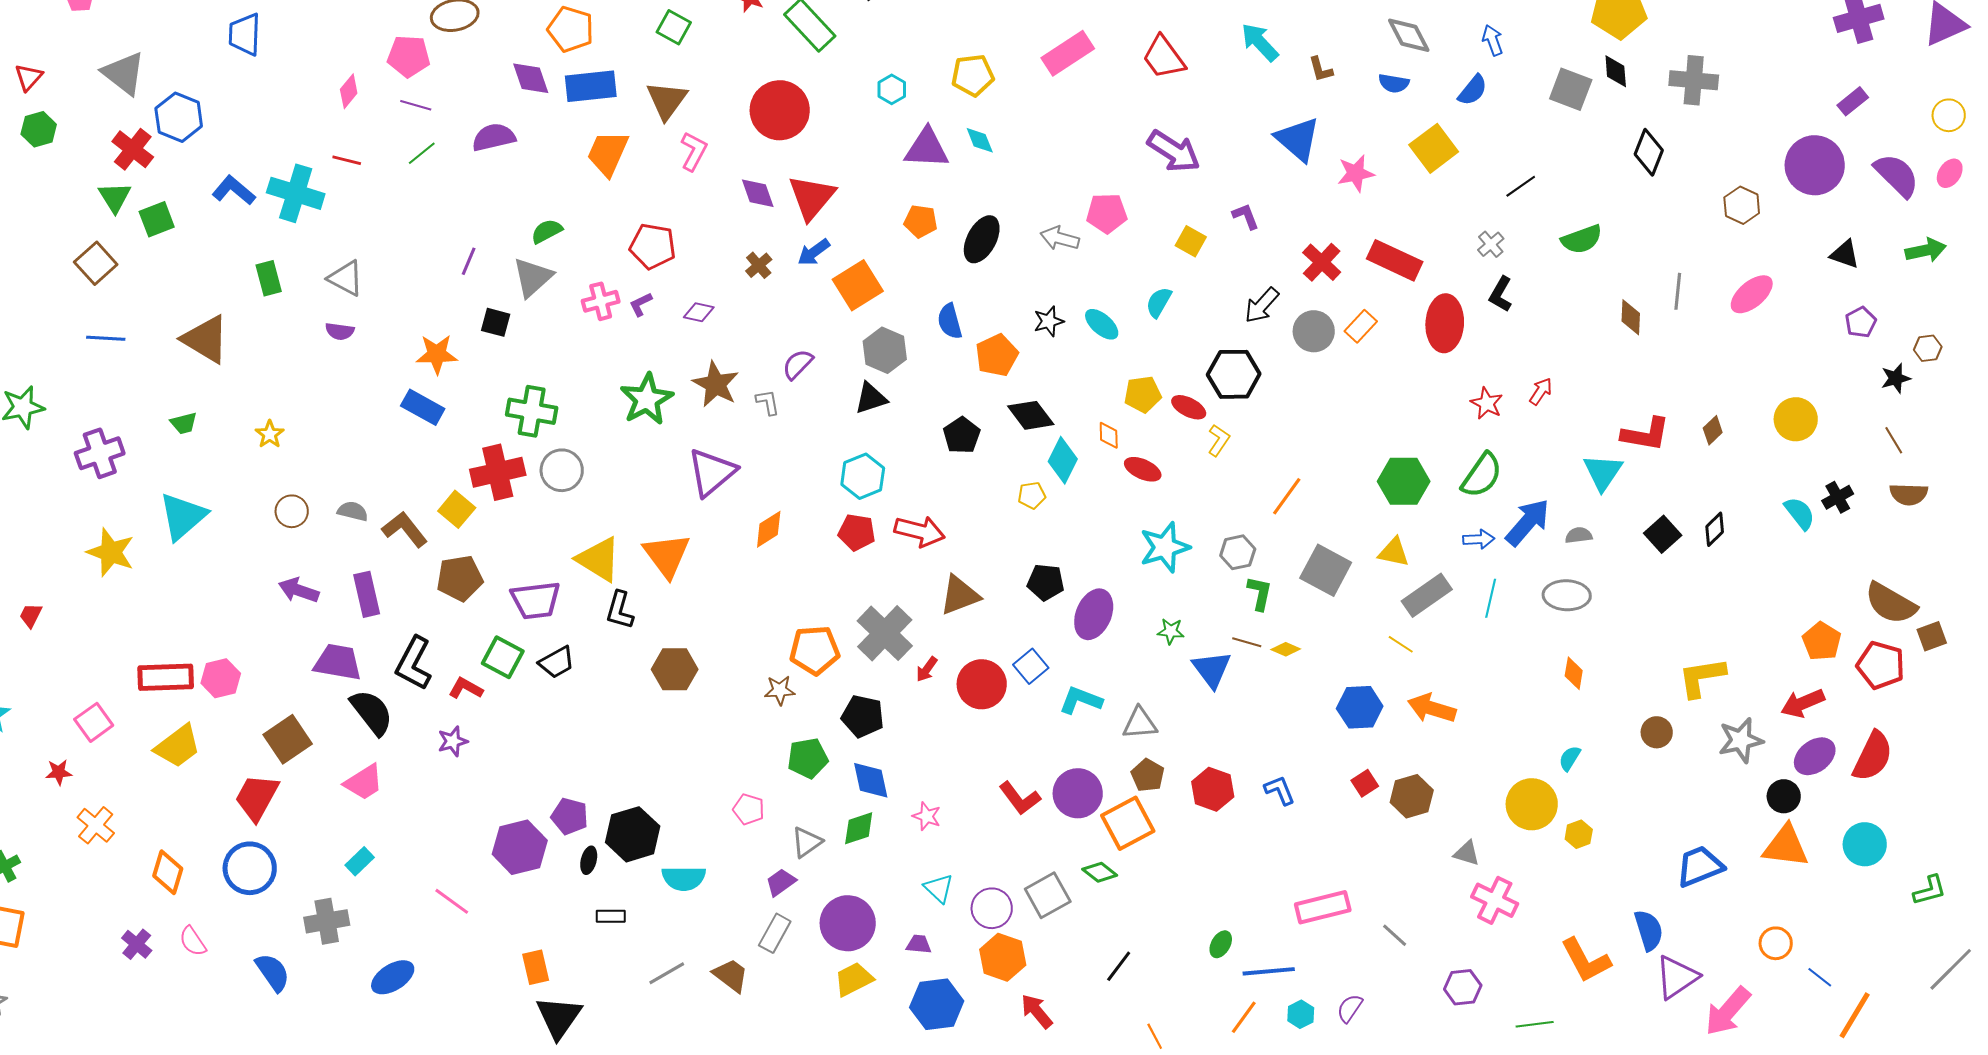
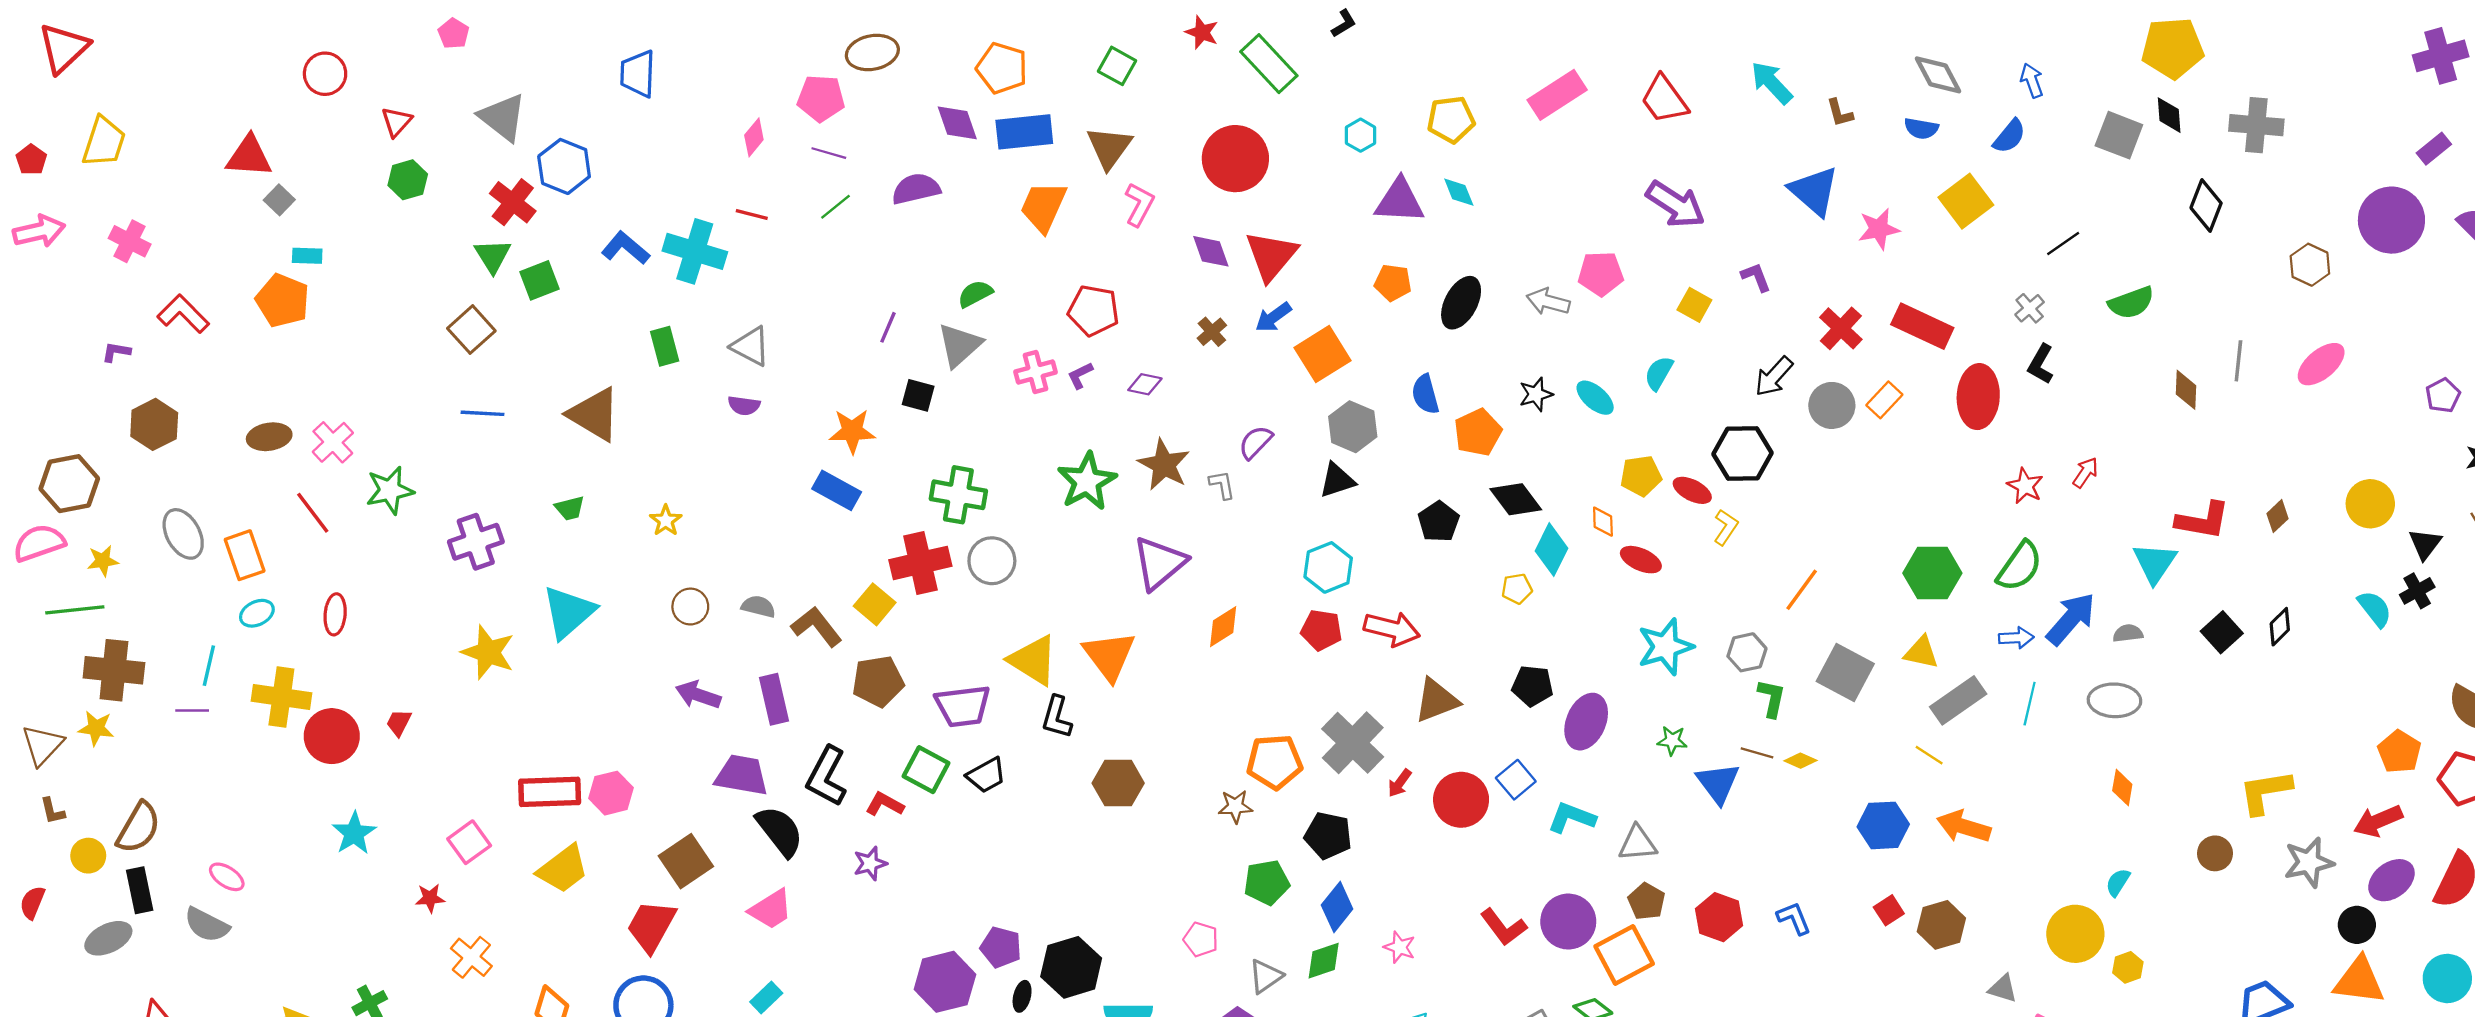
black triangle: (1845, 254) -> (2425, 544), moved, turned 48
blue diamond: (871, 780) -> (1337, 907), turned 51

